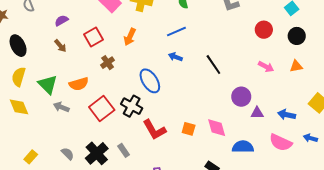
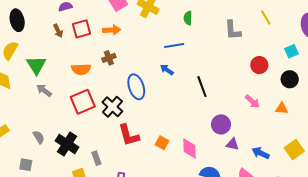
red square: (94, 37) -> (82, 29), moved
orange arrow: (130, 37) -> (112, 30), moved, turned -132
brown cross: (108, 63) -> (109, 58), moved
orange semicircle: (79, 84) -> (81, 69), moved
gray rectangle: (124, 150) -> (96, 158), moved
black cross: (97, 153) -> (67, 144), turned -30

